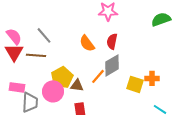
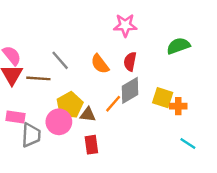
green semicircle: (161, 19) -> (178, 46), moved
gray line: (44, 35) -> (60, 60), moved
yellow square: (135, 84) -> (163, 98), moved

